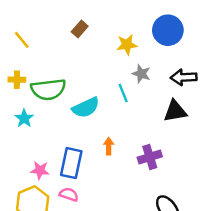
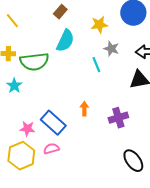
cyan semicircle: (86, 107) -> (65, 41), moved, turned -40
blue rectangle: (71, 163) -> (53, 123), turned -60
pink semicircle: (69, 194) -> (51, 149), turned -35

